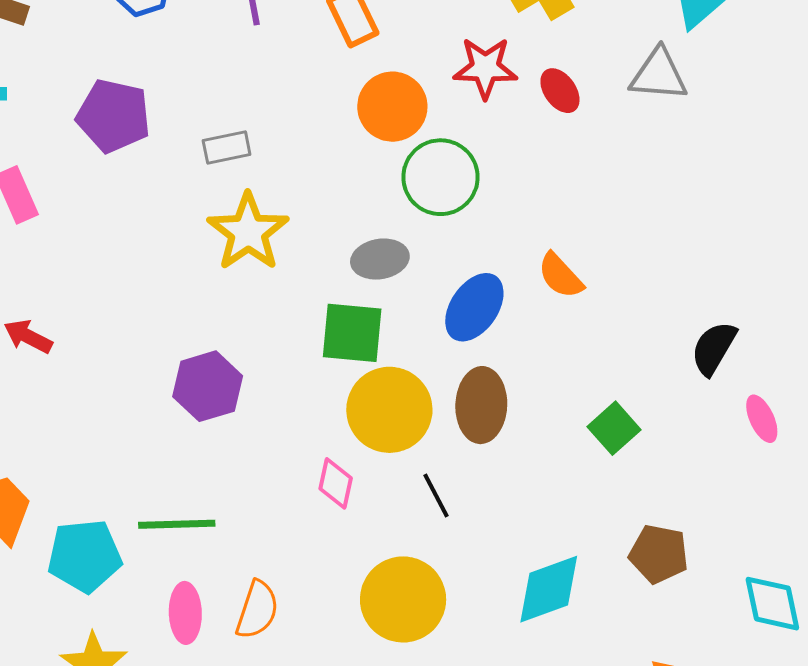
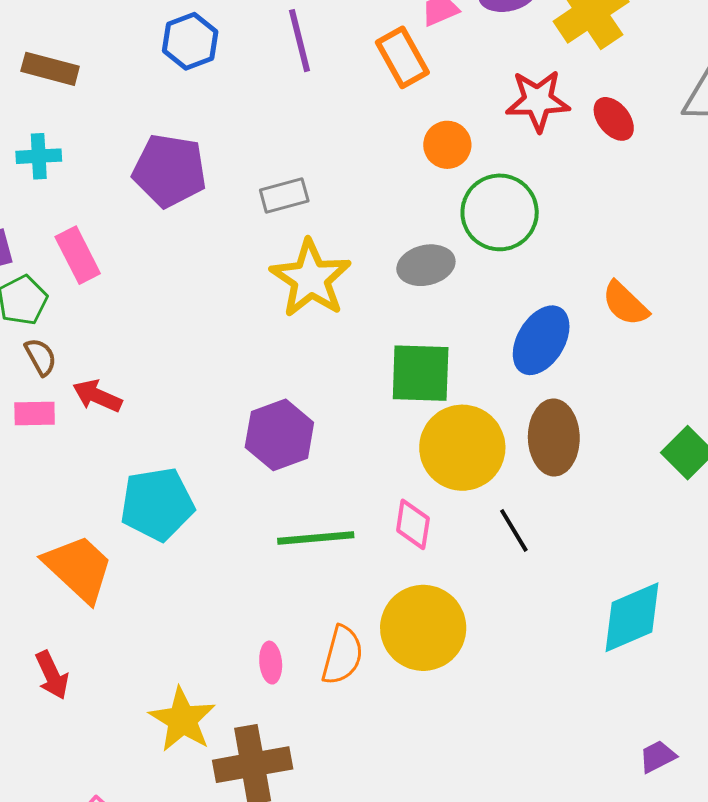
orange circle: (392, 107) -> (447, 145), size x0.7
gray ellipse: (380, 259) -> (426, 265), moved
green line: (177, 524) -> (316, 538), moved
cyan pentagon: (85, 556) -> (157, 504), moved
yellow circle: (403, 599) -> (423, 628), moved
pink ellipse: (185, 613) -> (271, 663), size x0.7

